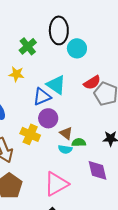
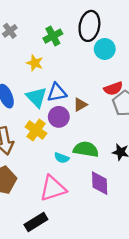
cyan triangle: (56, 85) -> (36, 97), moved
brown triangle: (66, 133) -> (80, 105), moved, turned 40
green semicircle: (79, 142) -> (86, 149), size x1.6
cyan semicircle: (65, 149) -> (62, 158), moved

